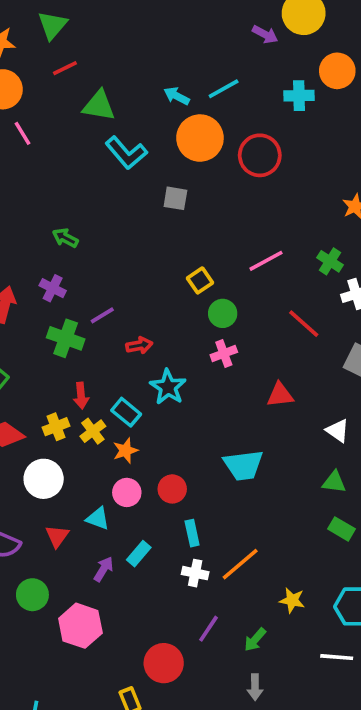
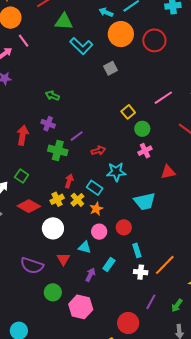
gray square: (175, 198) -> (111, 68), turned -32
cyan star: (168, 387) -> (116, 172), turned -30
red triangle: (280, 395) -> (168, 172), moved
red arrow: (81, 396) -> (69, 181), turned -152
cyan trapezoid: (243, 465) -> (145, 201), moved

